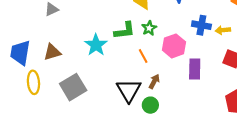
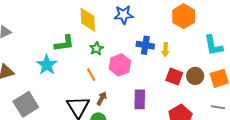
yellow arrow: (223, 30) -> (165, 50), turned -80
green L-shape: (125, 31) -> (64, 43), moved
purple rectangle: (195, 69) -> (140, 99), moved

